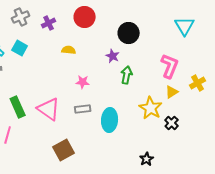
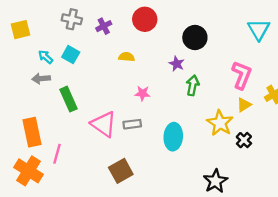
gray cross: (21, 17) -> (72, 19), turned 36
green rectangle: (18, 107) -> (68, 99), moved
gray rectangle: (83, 109) -> (132, 124), moved
black star: (147, 159) -> (215, 181), size x1.5

